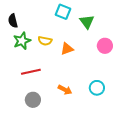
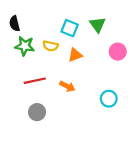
cyan square: (63, 12) -> (70, 28), moved
green star: (22, 41) -> (25, 46), turned 30
orange arrow: (65, 90) -> (67, 86), moved

